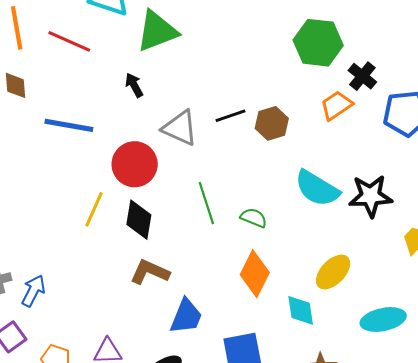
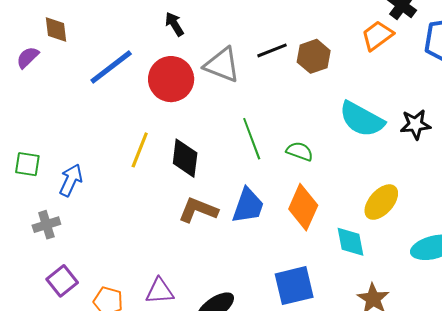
blue line: (69, 125) -> (111, 67), turned -45
red circle: (135, 164) -> (171, 79), moved
black star: (371, 196) -> (415, 124), size x0.7
blue arrow: (33, 291) -> (71, 180), moved
blue trapezoid: (186, 316) -> (248, 206), moved

